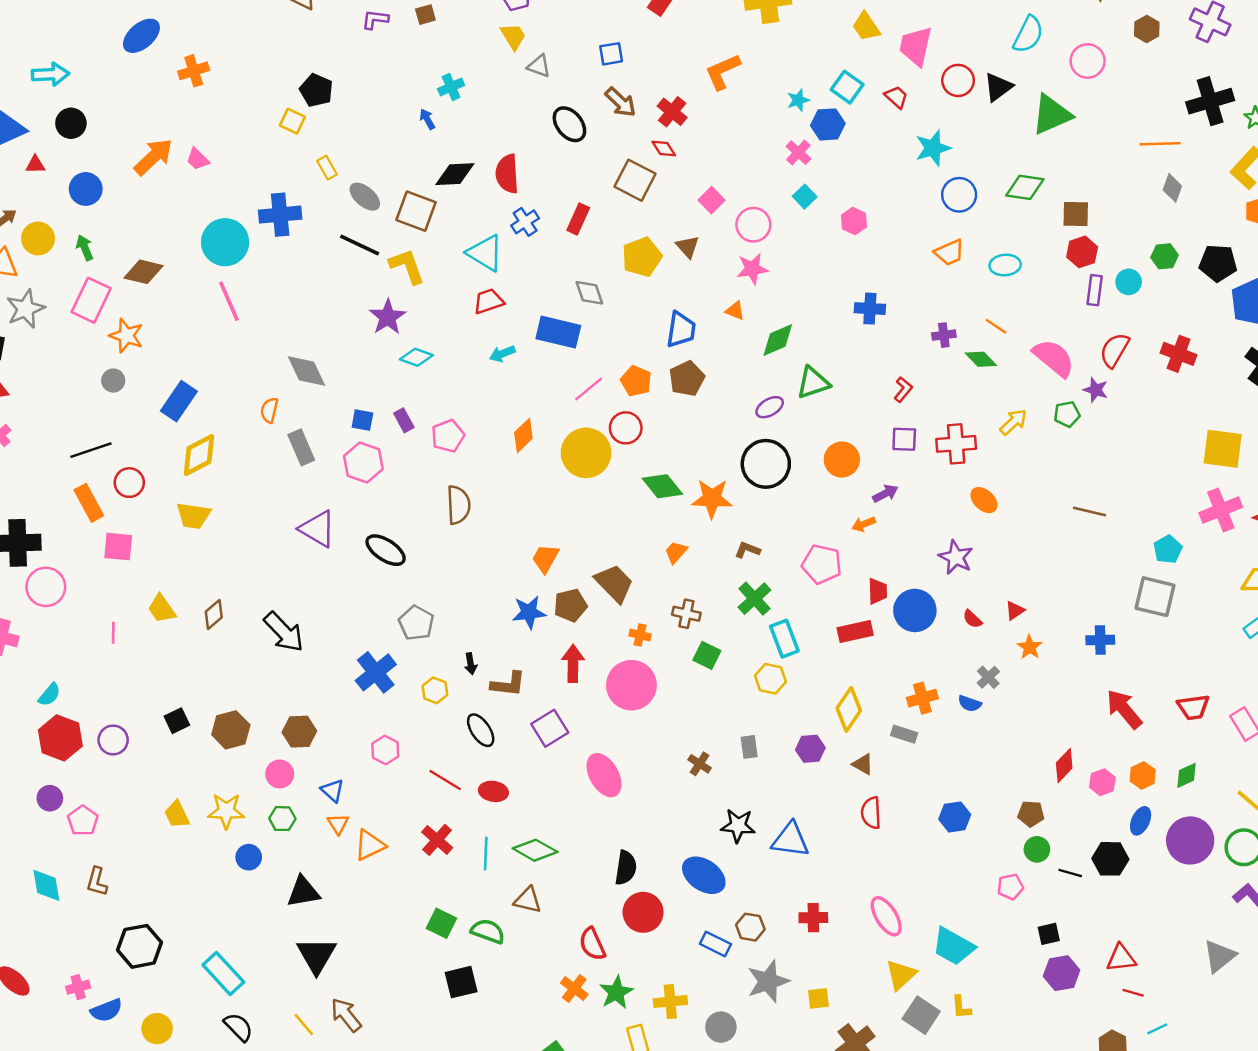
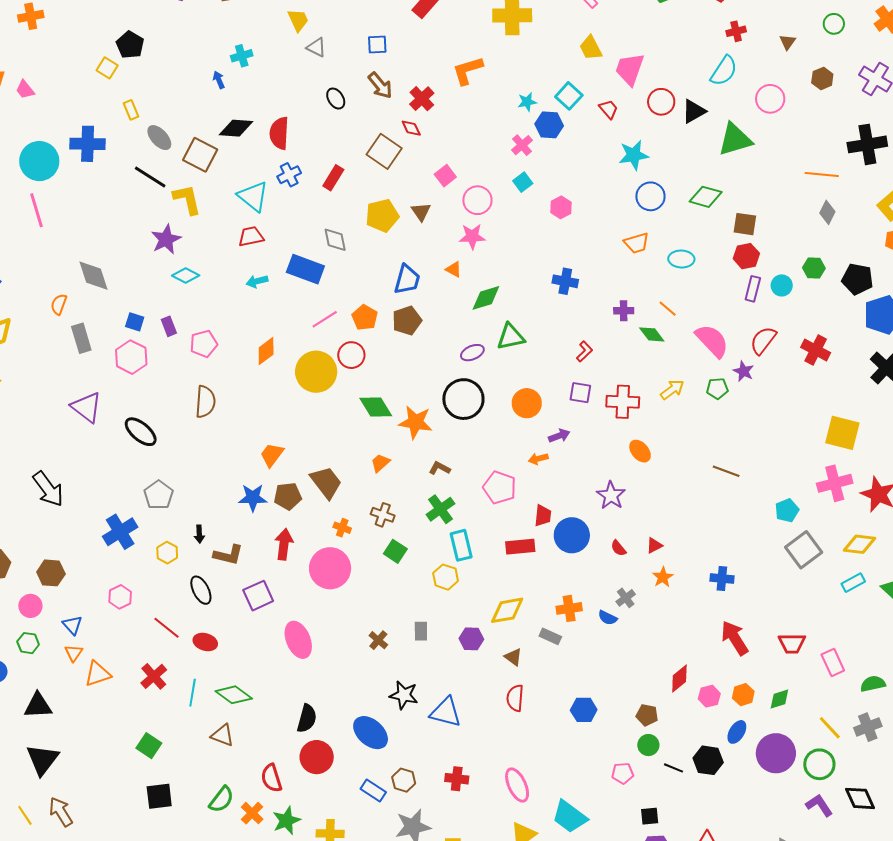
black ellipse: (569, 124) -> (336, 99), size x0.7
gray square: (1155, 597) -> (804, 550), moved, turned 33
yellow diamond: (849, 709) -> (507, 610), turned 39
green semicircle: (488, 931) -> (221, 799), moved, turned 100

